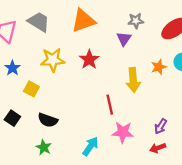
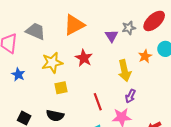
gray star: (136, 21) -> (129, 28), moved
yellow square: (31, 89) -> (61, 88), moved, turned -32
red line: (110, 105) -> (98, 102), moved
purple arrow: (161, 126) -> (130, 96), moved

